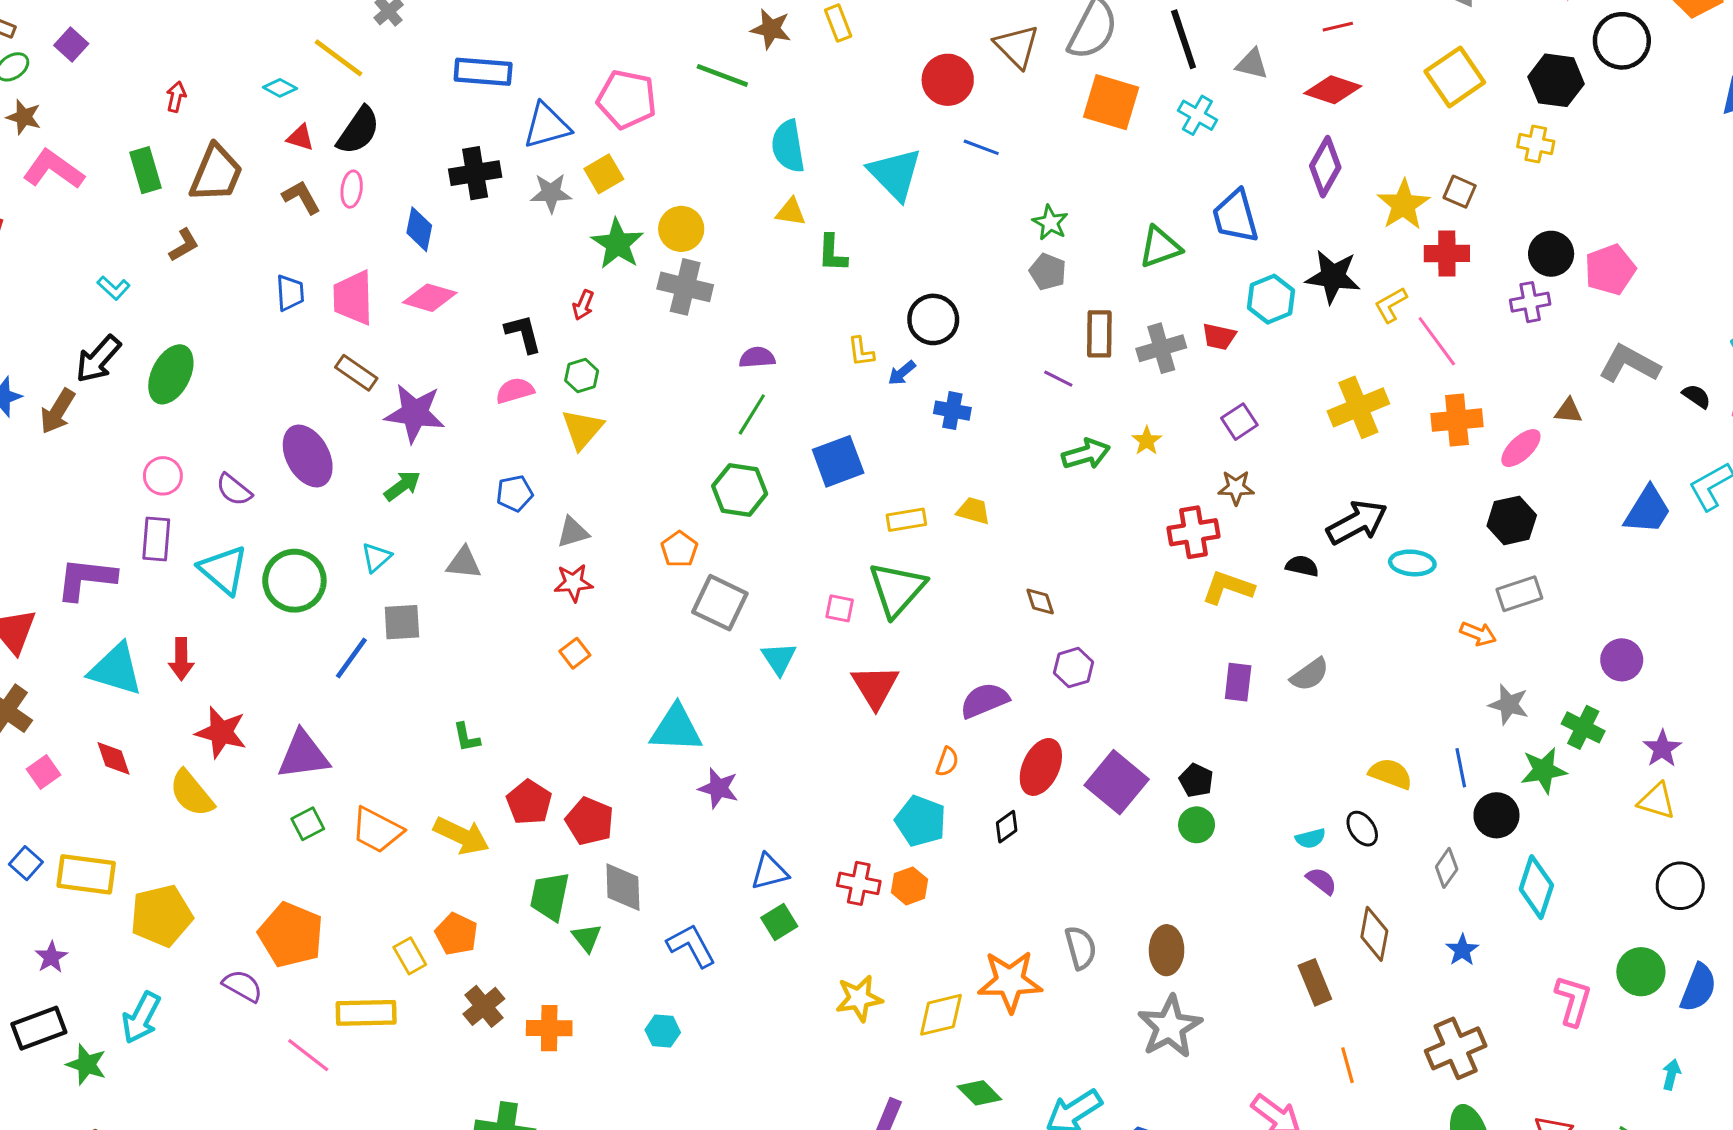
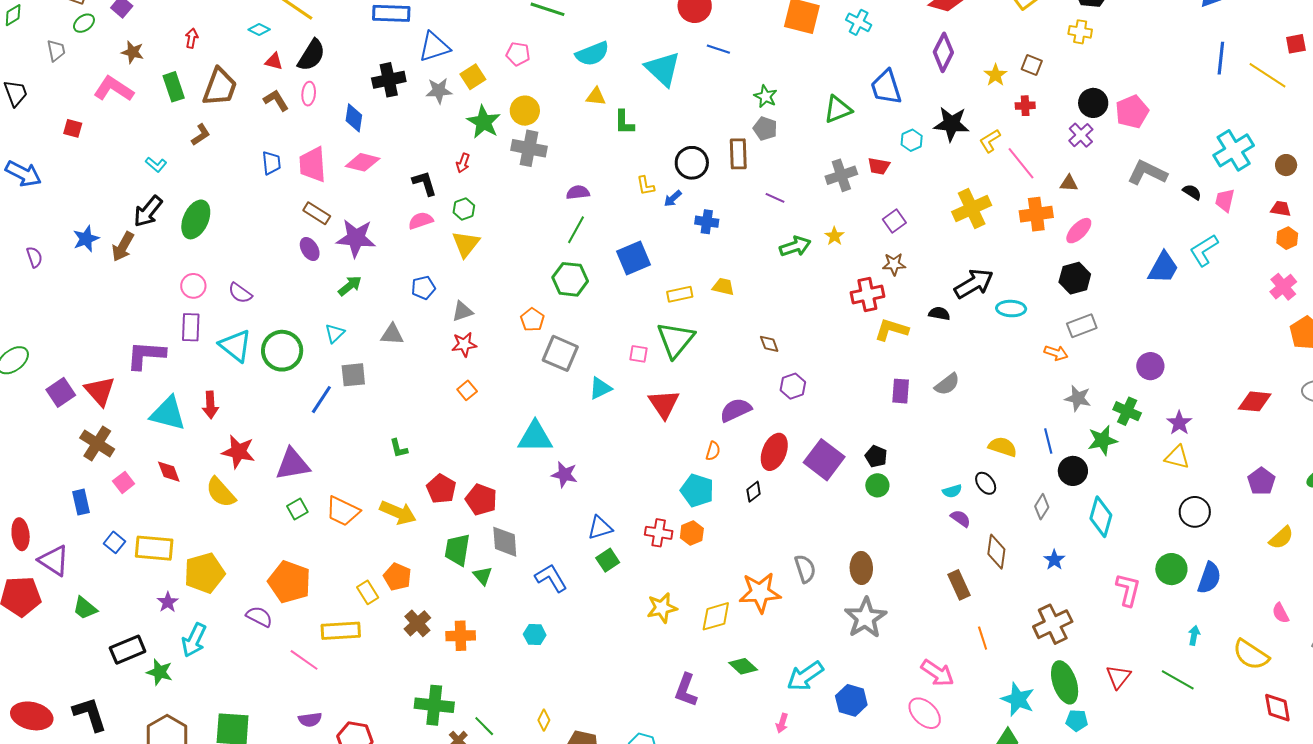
pink pentagon: (627, 99) -> (518, 54), moved, size x0.6
brown star: (24, 117) -> (133, 52), moved
cyan semicircle: (788, 146) -> (592, 54), turned -100
yellow star: (1403, 205) -> (996, 75), size x0.7
red cross: (1447, 253) -> (1025, 106), size x0.7
cyan hexagon: (1271, 299) -> (912, 140), size x0.7
purple cross: (1530, 302) -> (1081, 135), turned -30
brown rectangle: (1099, 334) -> (738, 154), moved
brown triangle: (1568, 411) -> (1069, 183), moved
purple ellipse: (308, 456) -> (310, 249), moved, size x0.6
cyan triangle: (779, 658) -> (600, 388), turned 40
purple star: (51, 957) -> (168, 602), moved

